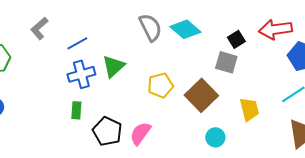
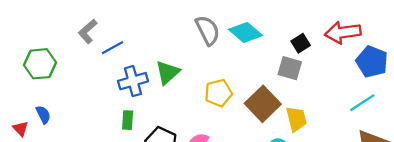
blue line: (77, 43) -> (112, 48), moved
yellow trapezoid: (249, 109) -> (296, 119), moved

